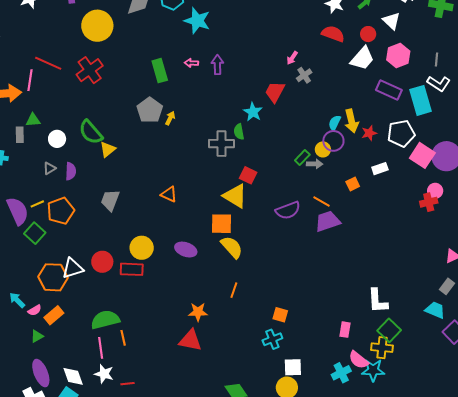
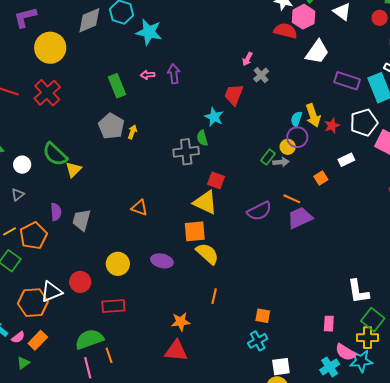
red circle: (368, 34) -> (380, 18), moved
pink hexagon: (398, 56) -> (303, 17), moved
purple semicircle: (71, 171) -> (56, 212), moved
red rectangle: (132, 269) -> (113, 306), moved

